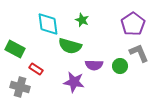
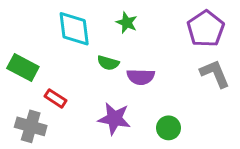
green semicircle: (70, 46) -> (108, 63), size x0.6
purple semicircle: (94, 65) -> (141, 77), moved
green circle: (120, 66) -> (169, 128), moved

